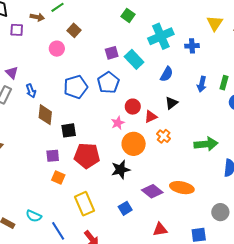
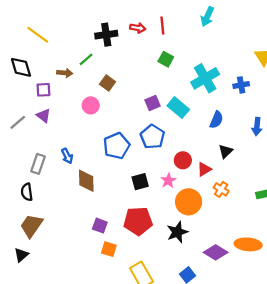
purple triangle: (12, 73) -> (44, 116), moved
black square: (69, 130) -> (140, 182), moved
purple square: (53, 156) -> (100, 226), turned 32

